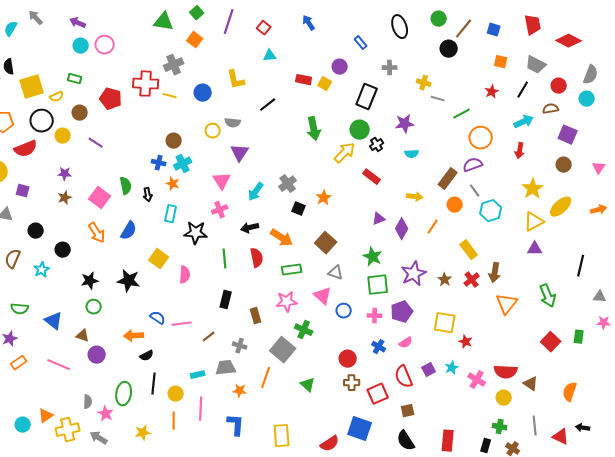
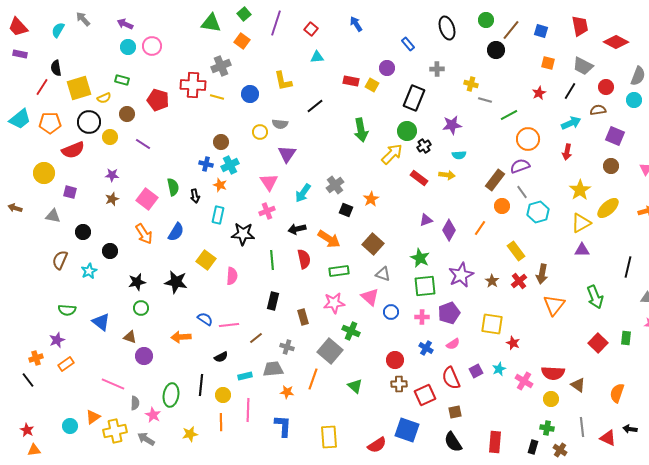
yellow arrow: (415, 197) -> (447, 175), moved
black semicircle: (147, 356) -> (221, 357), moved
pink line: (59, 365) -> (113, 384), moved

